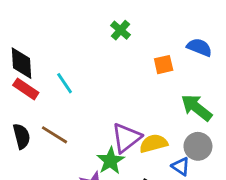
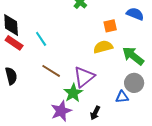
brown line: (55, 135) -> (51, 71), moved
yellow semicircle: (153, 143) -> (103, 47), moved
blue triangle: (181, 166) -> (122, 97), turned -40

